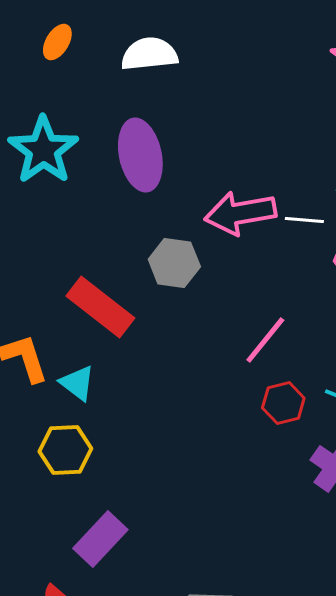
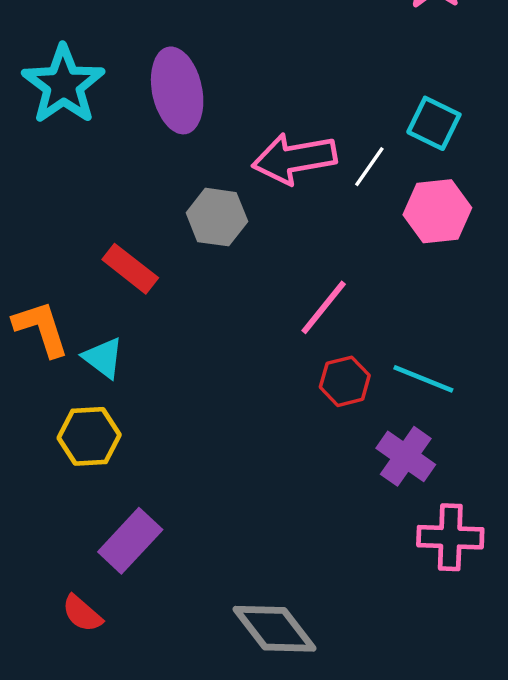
white line: (304, 220) -> (369, 167), turned -60
red rectangle: (100, 307) -> (130, 269), size x0.7

